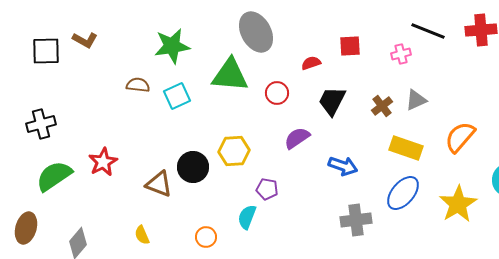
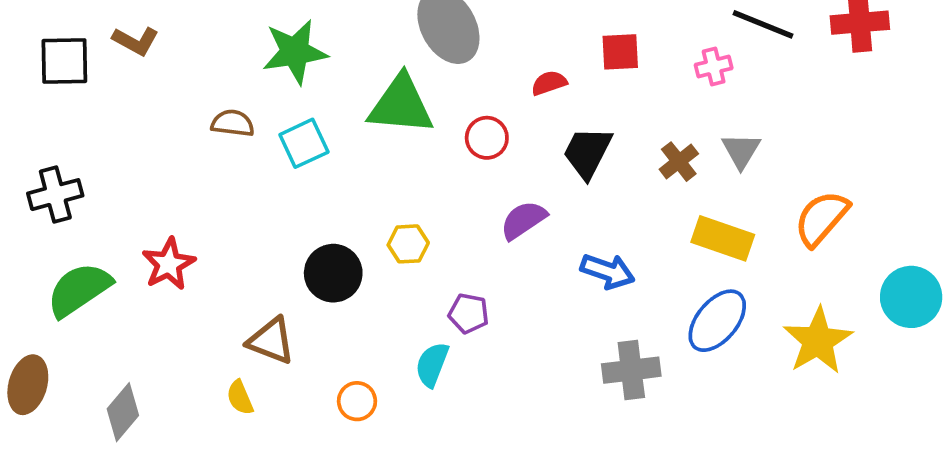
gray triangle: (416, 100) -> (741, 151), turned -35
yellow hexagon: (234, 151) -> (408, 244), size x0.7
brown triangle: (159, 184) -> (271, 341), moved

